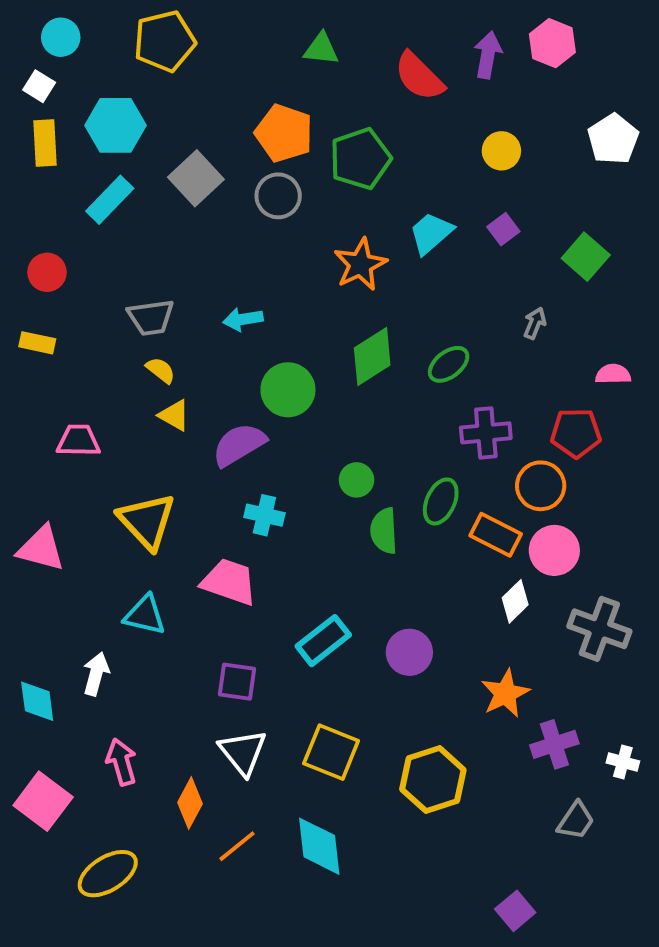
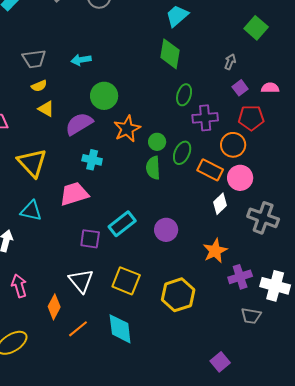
purple square: (503, 229) -> (240, 88), moved
orange star: (360, 264) -> (127, 129), moved
green diamond: (372, 357) -> (170, 54), moved, turned -48
green ellipse: (449, 364) -> (184, 95), moved, turned -35
yellow semicircle: (161, 370) -> (39, 86), turned 119
green circle: (356, 480) -> (157, 142), moved
pink trapezoid: (229, 582) -> (74, 194), turned -36
purple square: (237, 682) -> (90, 239), moved
white cross: (623, 762) -> (275, 286), size x1.8
gray trapezoid: (576, 821) -> (251, 316), turned 65

